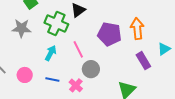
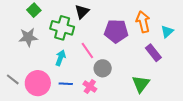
cyan triangle: (164, 49) -> (167, 32), moved
pink circle: (25, 75) -> (38, 83), size x1.6

